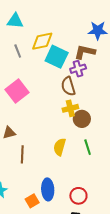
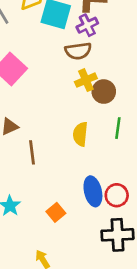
brown semicircle: (68, 86) -> (78, 51), turned -72
green line: (88, 147) -> (118, 128), turned 35
blue ellipse: (48, 189) -> (93, 191), moved

